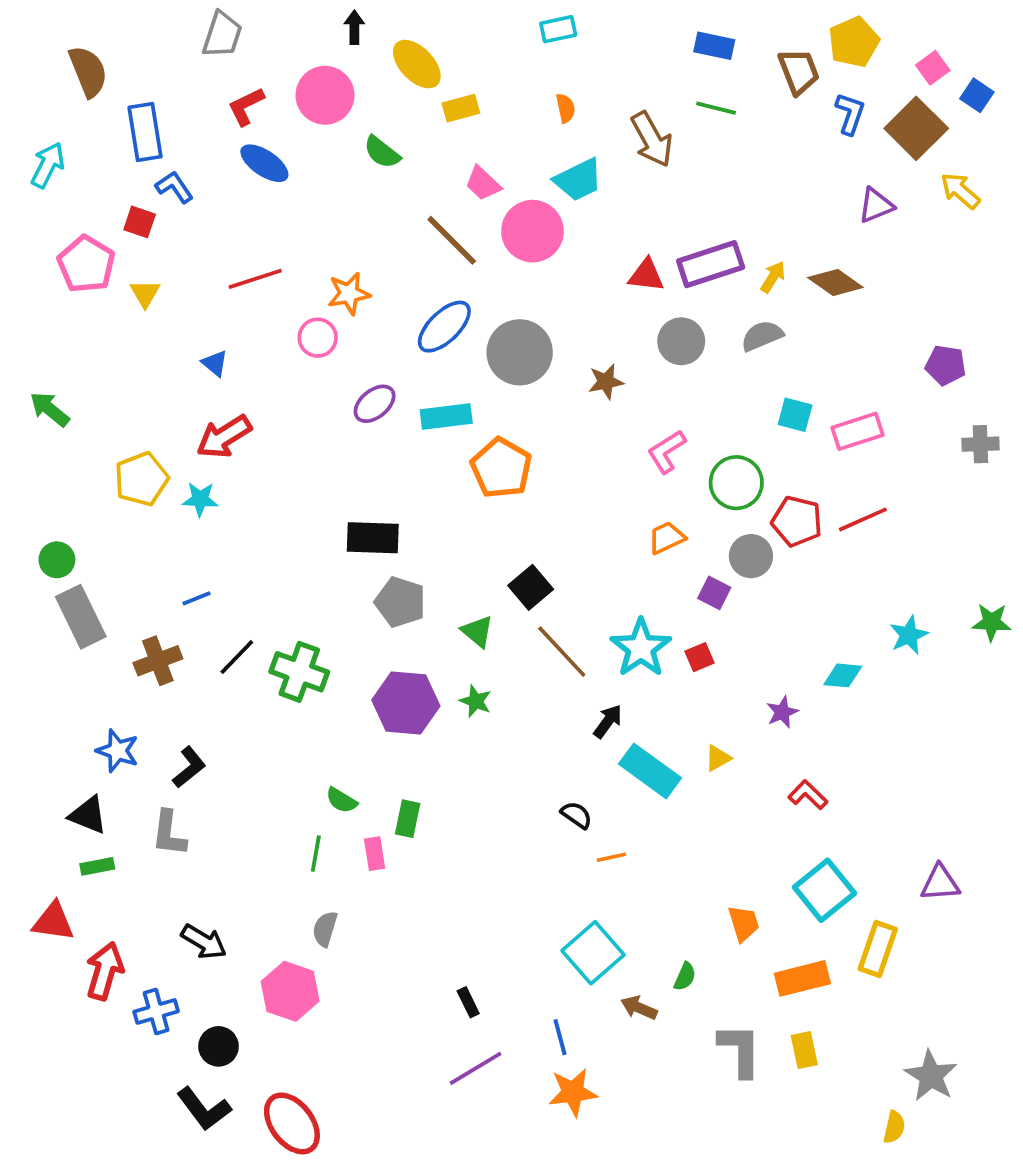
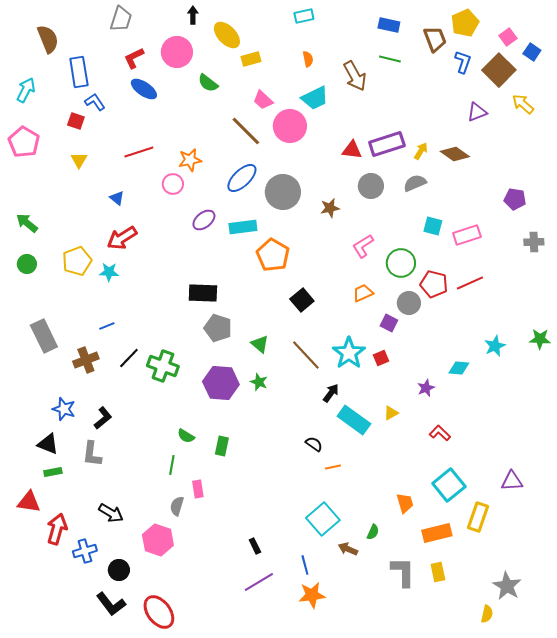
pink pentagon: (86, 264) -> (24, 142), moved
green circle: (57, 560) -> (27, 264), moved
black square: (531, 587) -> (302, 300), moved
pink rectangle: (375, 854) -> (198, 489), moved

